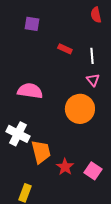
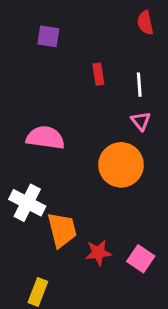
red rectangle: (65, 49) -> (98, 74), turned 56
red star: (65, 167) -> (98, 253), turned 30

